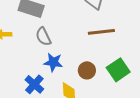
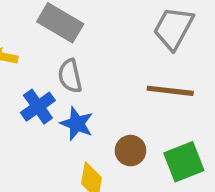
blue cross: (34, 84) -> (38, 107), moved

